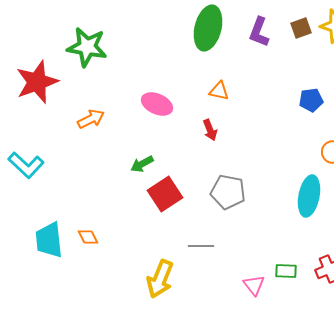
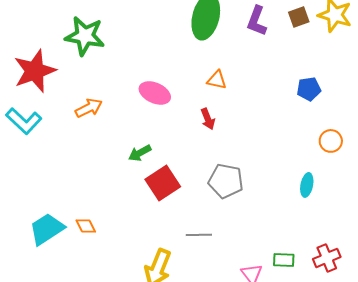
cyan L-shape: (26, 165) -> (24, 121), moved
cyan ellipse: (309, 196) -> (307, 185), size x0.6
cyan trapezoid: (49, 240) -> (47, 229), turned 63

